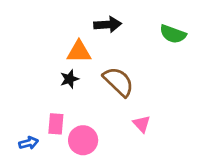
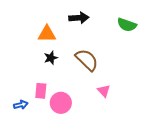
orange triangle: (79, 52) -> (47, 34), moved

